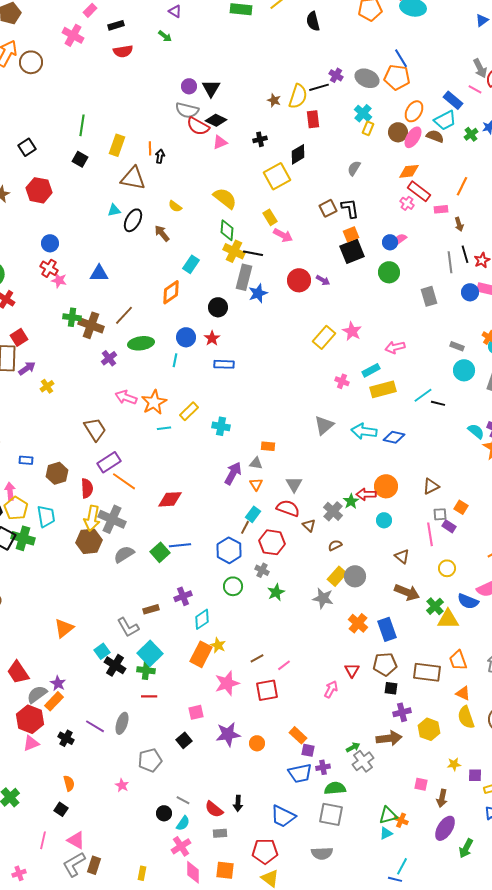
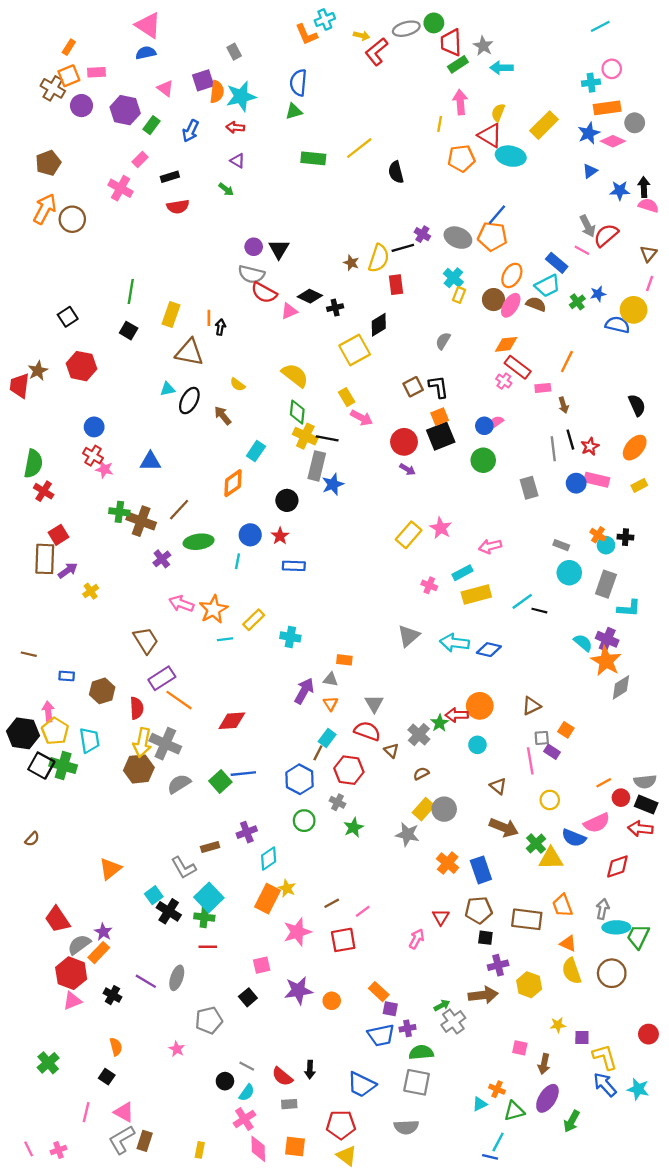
blue line: (401, 58) -> (497, 215), turned 72
black diamond: (216, 120) -> (310, 296), moved
red circle: (299, 280) -> (404, 442), moved
green triangle: (388, 815) -> (514, 1111), moved

